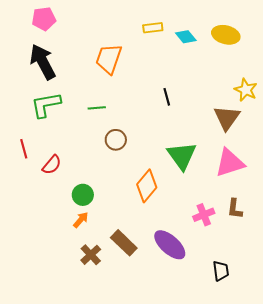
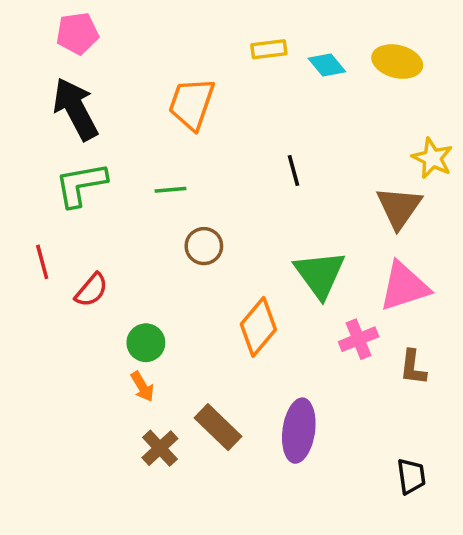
pink cross: (204, 215) -> (359, 339), moved
orange arrow: (81, 220) -> (142, 387), turned 108
purple ellipse: (170, 245) -> (299, 431), turned 56
black trapezoid: (221, 271) -> (411, 476), moved

